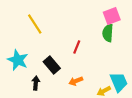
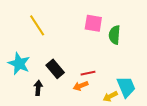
pink square: (112, 16) -> (93, 23), moved, turned 30
red line: (77, 47) -> (88, 73), moved, turned 56

